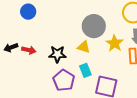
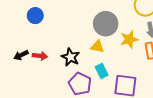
yellow star: (115, 43) -> (129, 39), turned 30
black star: (57, 54) -> (71, 57), turned 30

